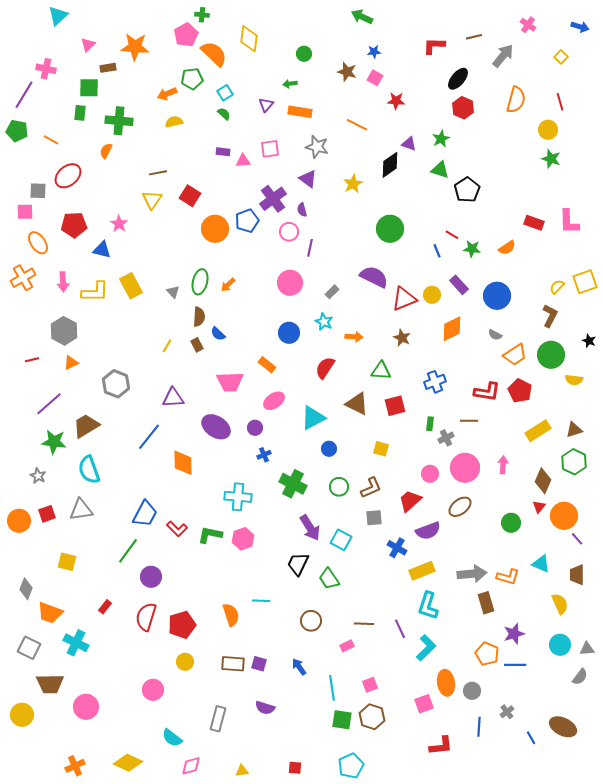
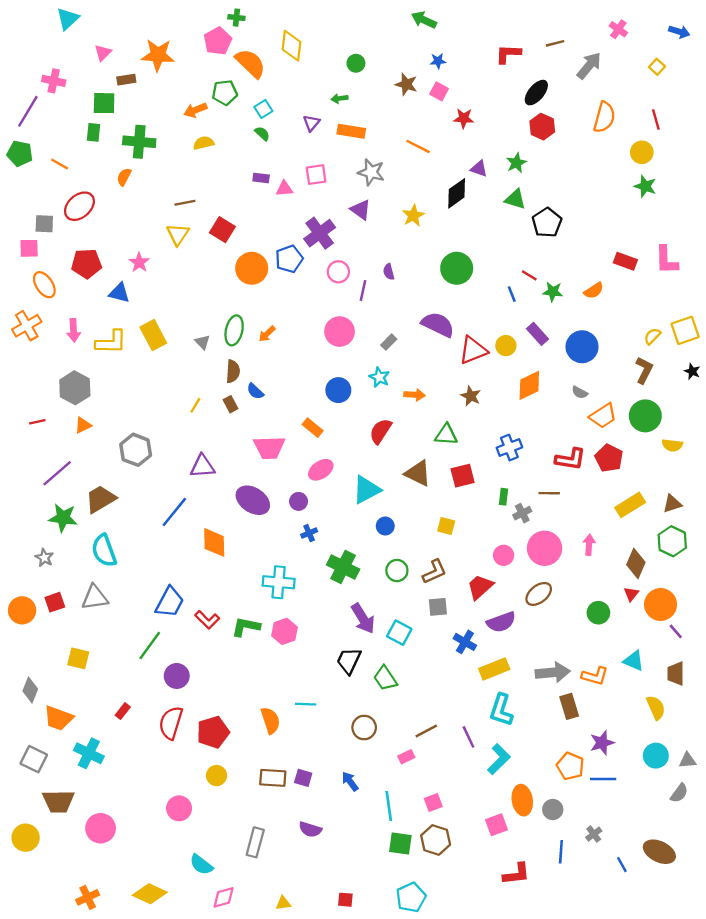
purple semicircle: (302, 210) -> (389, 272), moved
black star: (589, 341) -> (692, 371), moved
brown line: (364, 624) -> (426, 731), turned -30

